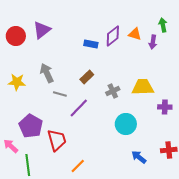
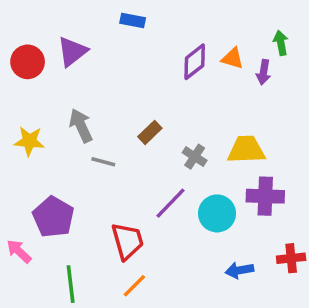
blue rectangle: (91, 44) -> (133, 21), moved
gray cross: (113, 91) -> (195, 157), turned -32
purple cross: (165, 107) -> (265, 196), moved, size x1.5
purple line: (79, 108) -> (171, 203), moved
red trapezoid: (57, 140) -> (127, 241), moved
blue arrow: (139, 157) -> (239, 270), turned -49
green line: (28, 165) -> (71, 284), moved

